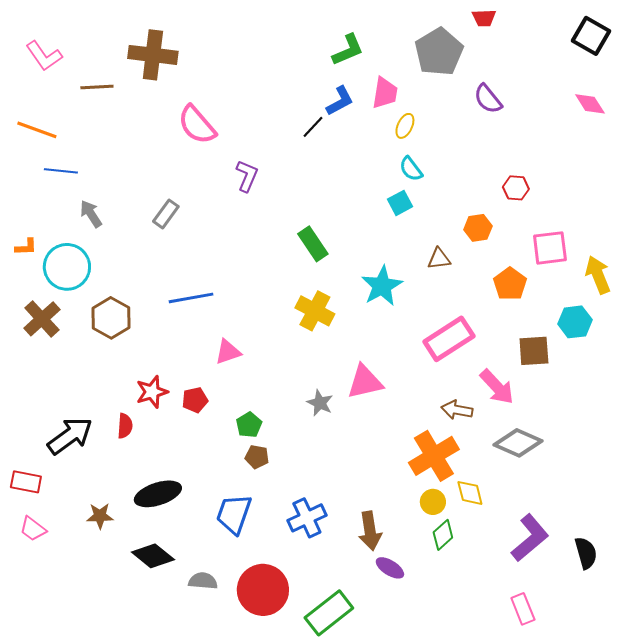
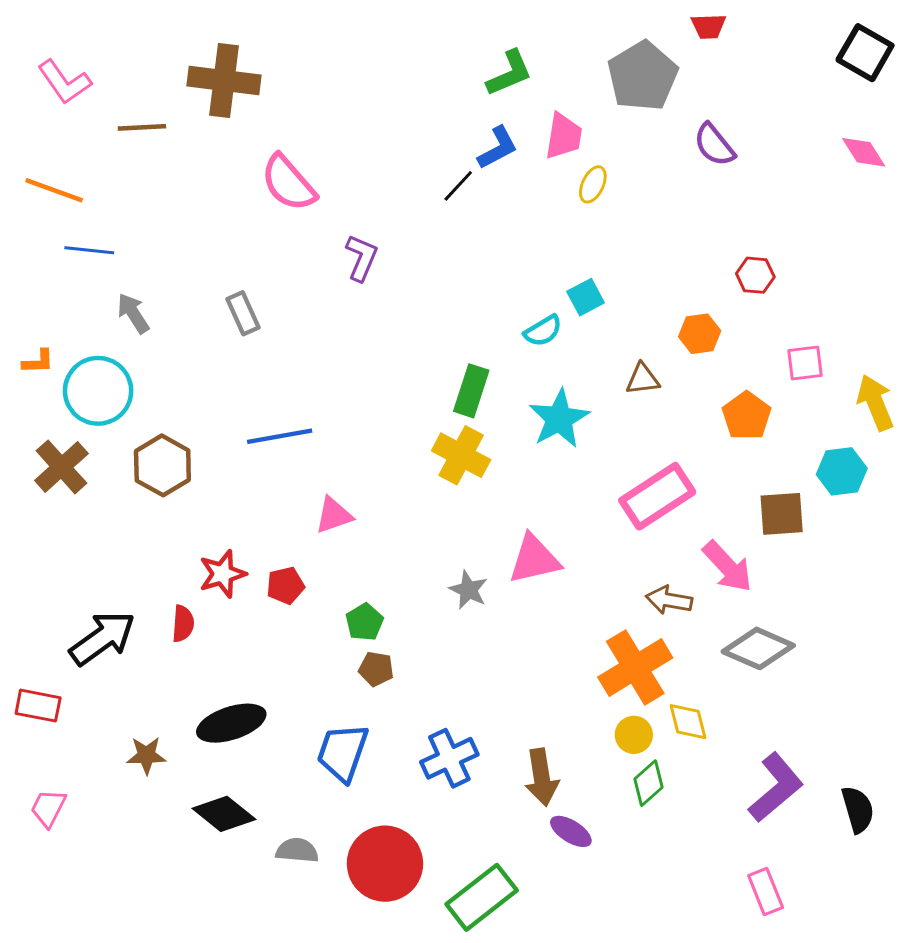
cyan semicircle: (411, 169) -> (543, 331), moved, turned -84
gray rectangle: (166, 214) -> (243, 313), turned -60
green rectangle: (313, 244) -> (471, 391), moved, turned 52
pink square: (550, 248) -> (805, 363), size x0.7
pink trapezoid: (33, 529) -> (48, 808), moved, turned 80

